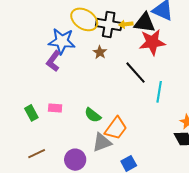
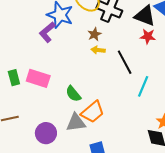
yellow arrow: (126, 24) -> (98, 50), moved
red star: (152, 42) -> (148, 36), size x0.6
pink rectangle: (55, 108) -> (38, 78), size x1.6

